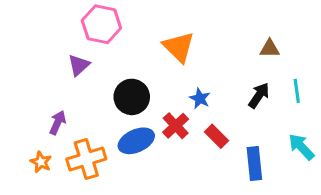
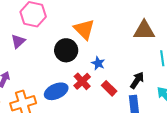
brown triangle: (270, 48) -> (144, 30), size x1.6
black arrow: (259, 95) -> (137, 80), moved
black circle: (132, 97) -> (66, 50), moved

